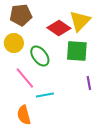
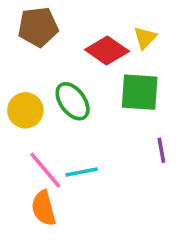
yellow triangle: (80, 21) -> (145, 38), size x0.6
yellow circle: (14, 43) -> (25, 110), moved
pink line: (25, 78) -> (45, 170), moved

